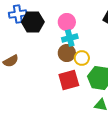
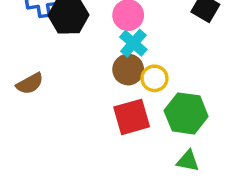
cyan cross: (70, 38) -> (133, 43), turned -35

